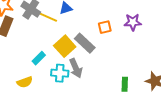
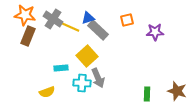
orange square: (105, 27) -> (127, 20), moved
gray rectangle: (85, 43) -> (98, 30), moved
cyan rectangle: (39, 58) -> (61, 68), turned 40

